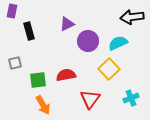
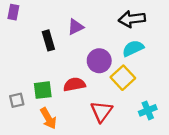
black arrow: (132, 17) -> (132, 19), moved
black rectangle: (29, 31) -> (48, 40), moved
purple circle: (88, 41) -> (99, 61), moved
gray square: (15, 63) -> (17, 100), moved

